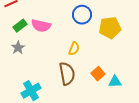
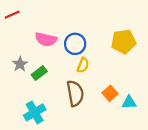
blue circle: (82, 15) -> (75, 44), moved
green rectangle: (20, 26) -> (39, 73), moved

